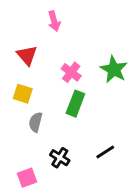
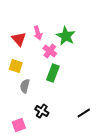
pink arrow: (54, 21) -> (38, 33), moved
green star: (114, 69) -> (66, 36), moved
black line: (105, 152) -> (84, 113), moved

